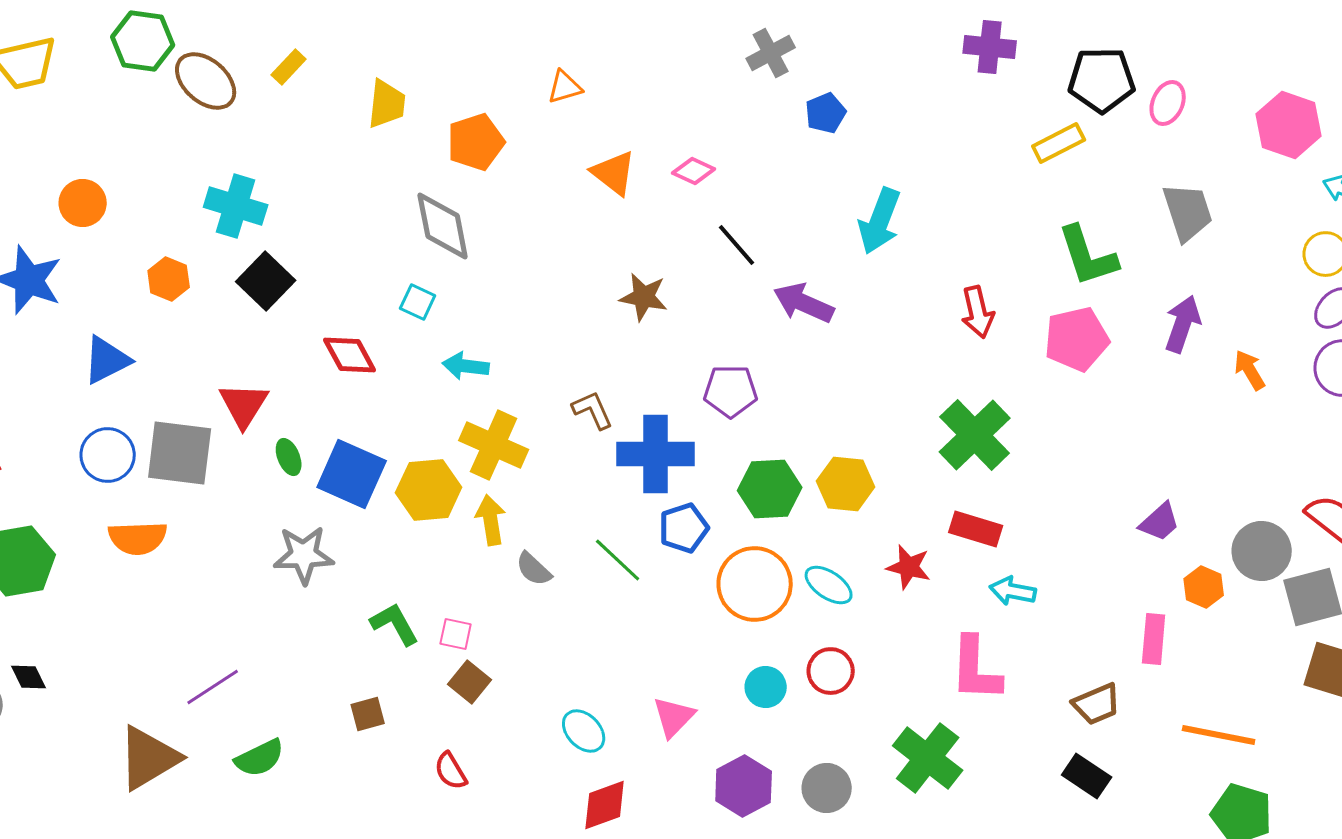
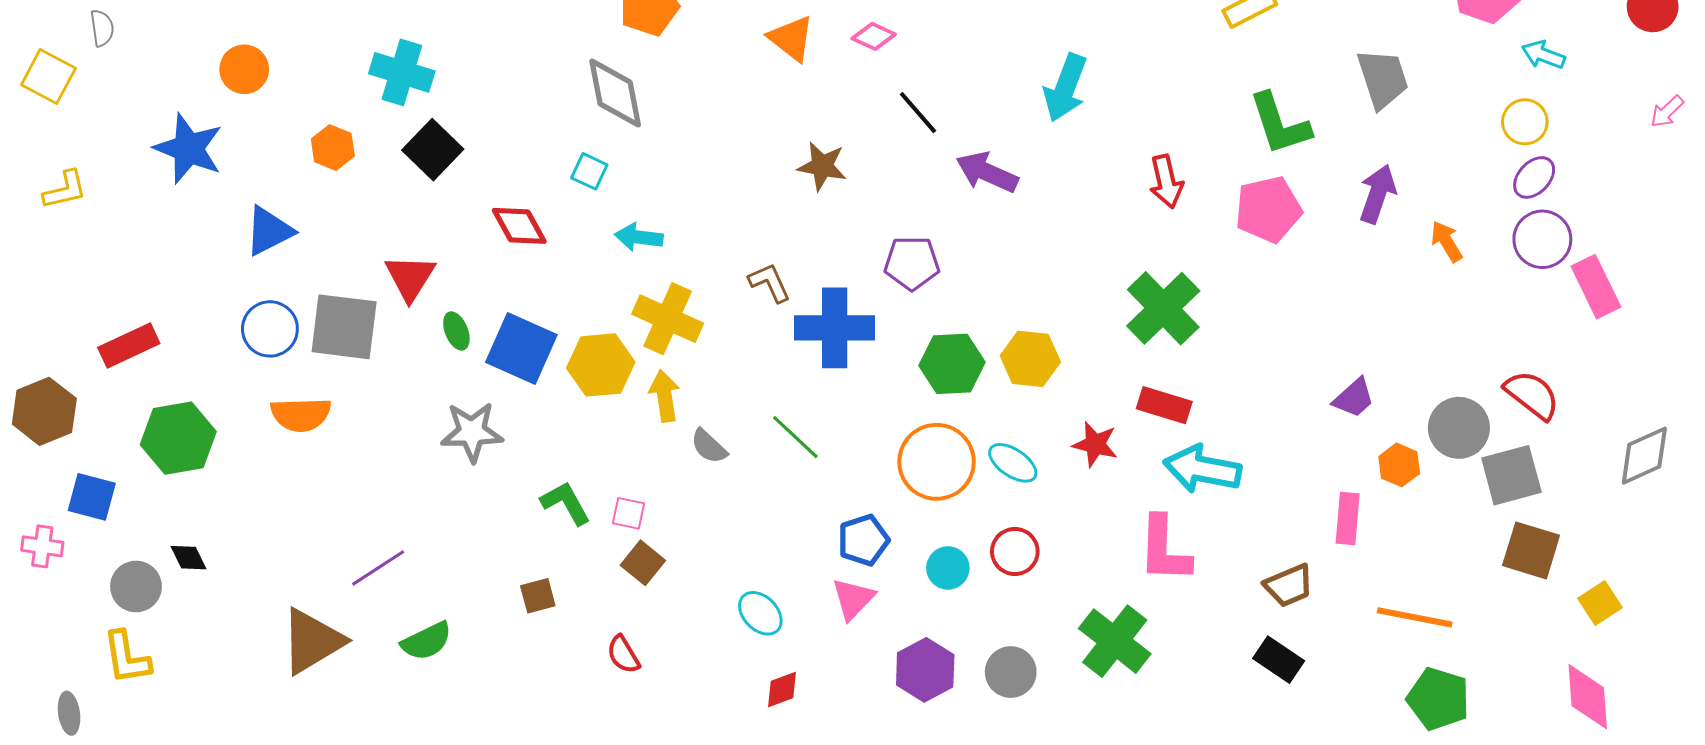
blue pentagon: (684, 528) -> (863, 540), moved
cyan arrow: (1013, 591) -> (1202, 469), size x1.6
red diamond: (605, 805) -> (782, 690), size x0.7

